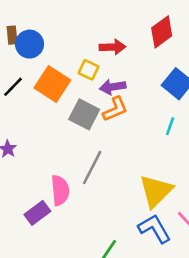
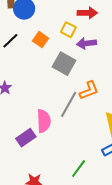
orange square: (52, 84) -> (40, 40), size x0.6
orange L-shape: (115, 109) -> (89, 90), moved

